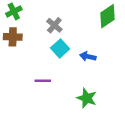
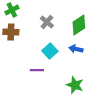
green diamond: (107, 16) -> (79, 25), moved
cyan square: (60, 48) -> (50, 51), moved

